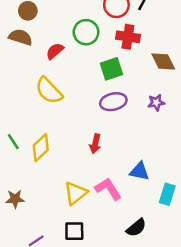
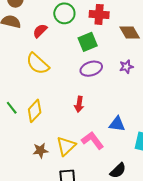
brown star: (15, 199) -> (40, 150), moved

